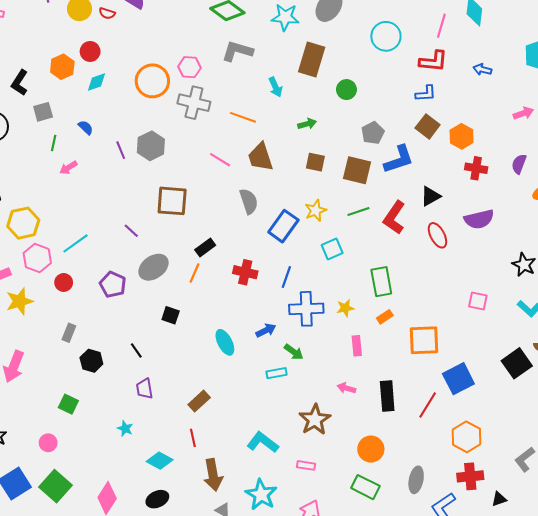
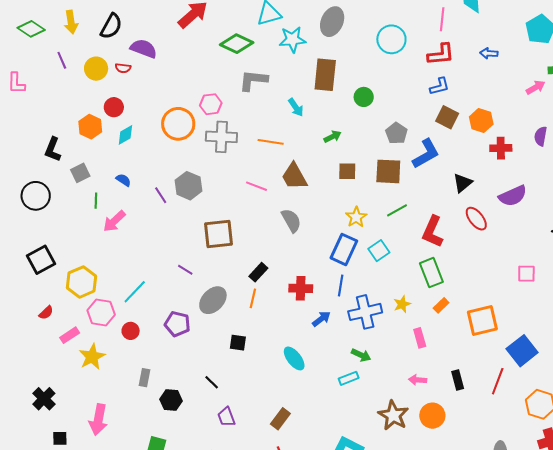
pink arrow: (68, 168) -> (114, 221), size x1.4
red L-shape: (394, 217) -> (433, 232), moved
blue rectangle: (283, 226) -> (344, 249), moved
blue arrow: (266, 330) -> (321, 319), moved
black rectangle: (387, 396) -> (458, 380), size x0.7
orange circle: (371, 449) -> (432, 416), moved

